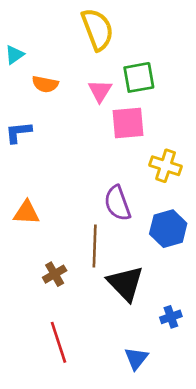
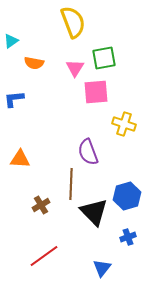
blue hexagon: (168, 229) -> (127, 196), moved
red line: (59, 342) -> (44, 256), turned 72

